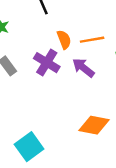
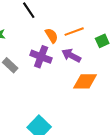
orange diamond: (94, 125) -> (85, 81), moved

